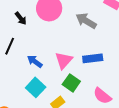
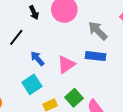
blue rectangle: (93, 58) -> (95, 56), moved
green square: (71, 83) -> (74, 98), moved

